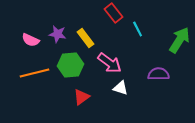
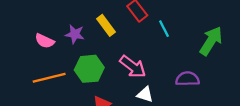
yellow rectangle: (86, 38) -> (106, 25), moved

